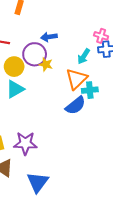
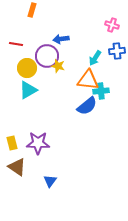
pink cross: (101, 36) -> (112, 25), moved
orange triangle: (77, 79) -> (88, 80), turned 50
blue triangle: (38, 182) -> (50, 181), size x0.6

